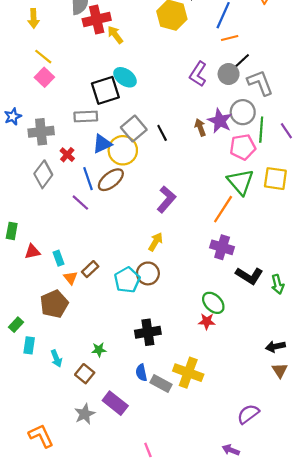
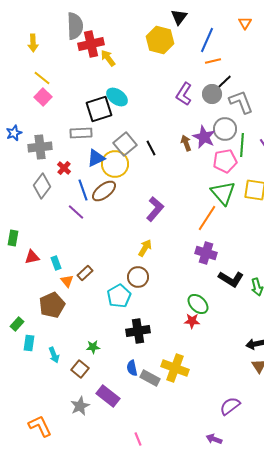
cyan pentagon: (127, 280) -> (119, 296), moved

